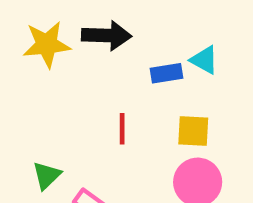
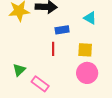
blue rectangle: (167, 73) -> (62, 30), moved

